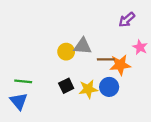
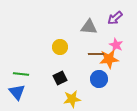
gray triangle: (83, 46) -> (89, 27), moved
pink star: (140, 47) -> (116, 45), moved
yellow star: (88, 89) -> (72, 99), moved

